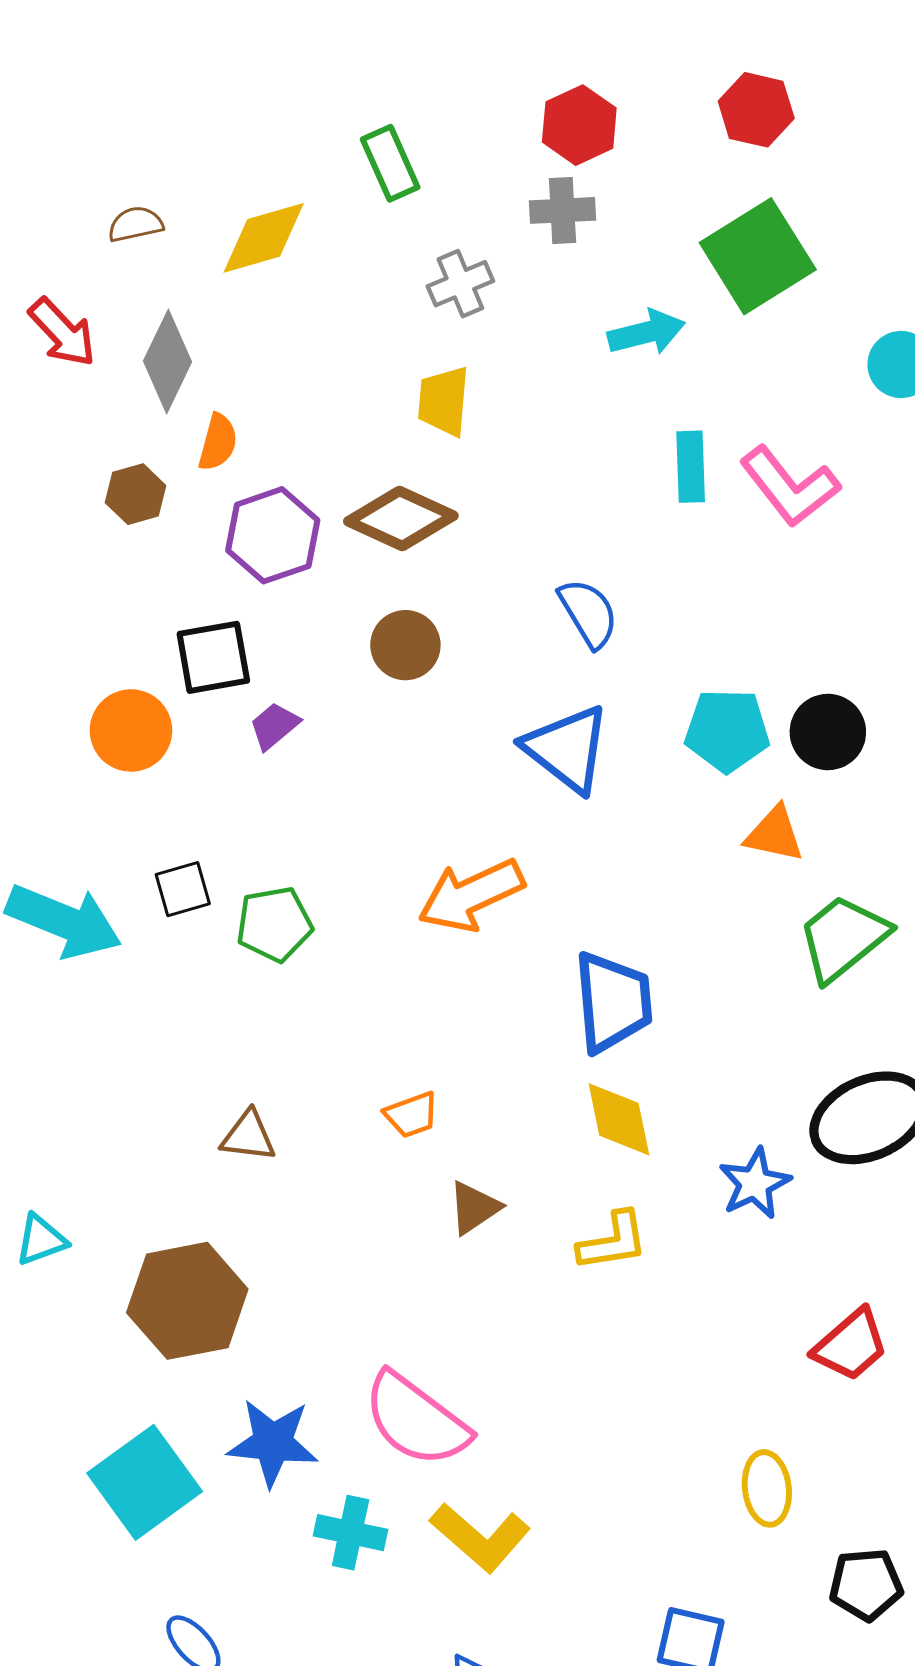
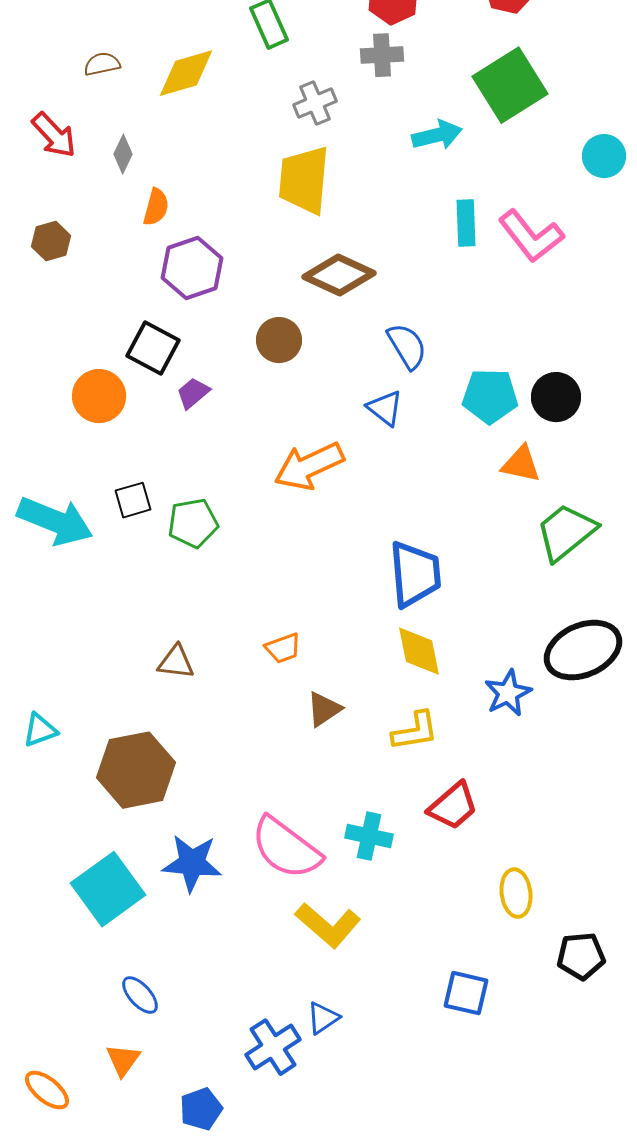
gray diamond: (168, 361) -> (123, 154), size x0.6
yellow trapezoid: (444, 401) -> (304, 180), size x1.5
brown hexagon: (136, 494) -> (51, 241), moved
brown diamond: (401, 518) -> (339, 275), moved
blue semicircle: (588, 613) -> (407, 346), moved
black square: (213, 657) -> (153, 348), turned 38
blue triangle: (567, 749) -> (385, 408), size x0.6
orange arrow: (471, 895) -> (309, 466), moved
red trapezoid: (851, 1345) -> (453, 806), moved
cyan cross: (351, 1533) -> (369, 836), moved

